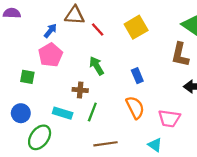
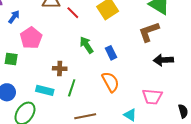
blue arrow: (50, 31) -> (14, 17), moved
brown L-shape: (180, 55) -> (149, 32), turned 60
green arrow: (97, 66) -> (86, 45), moved
pink trapezoid: (169, 118) -> (152, 97), moved

